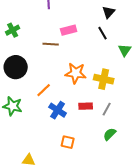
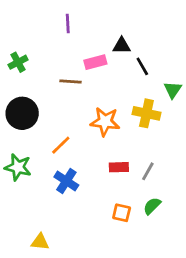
black triangle: (109, 12) -> (122, 46), moved, turned 48
yellow cross: (104, 79) -> (146, 113), moved
blue cross: (58, 110) -> (66, 181), moved
orange square: (68, 142) -> (122, 213), moved

